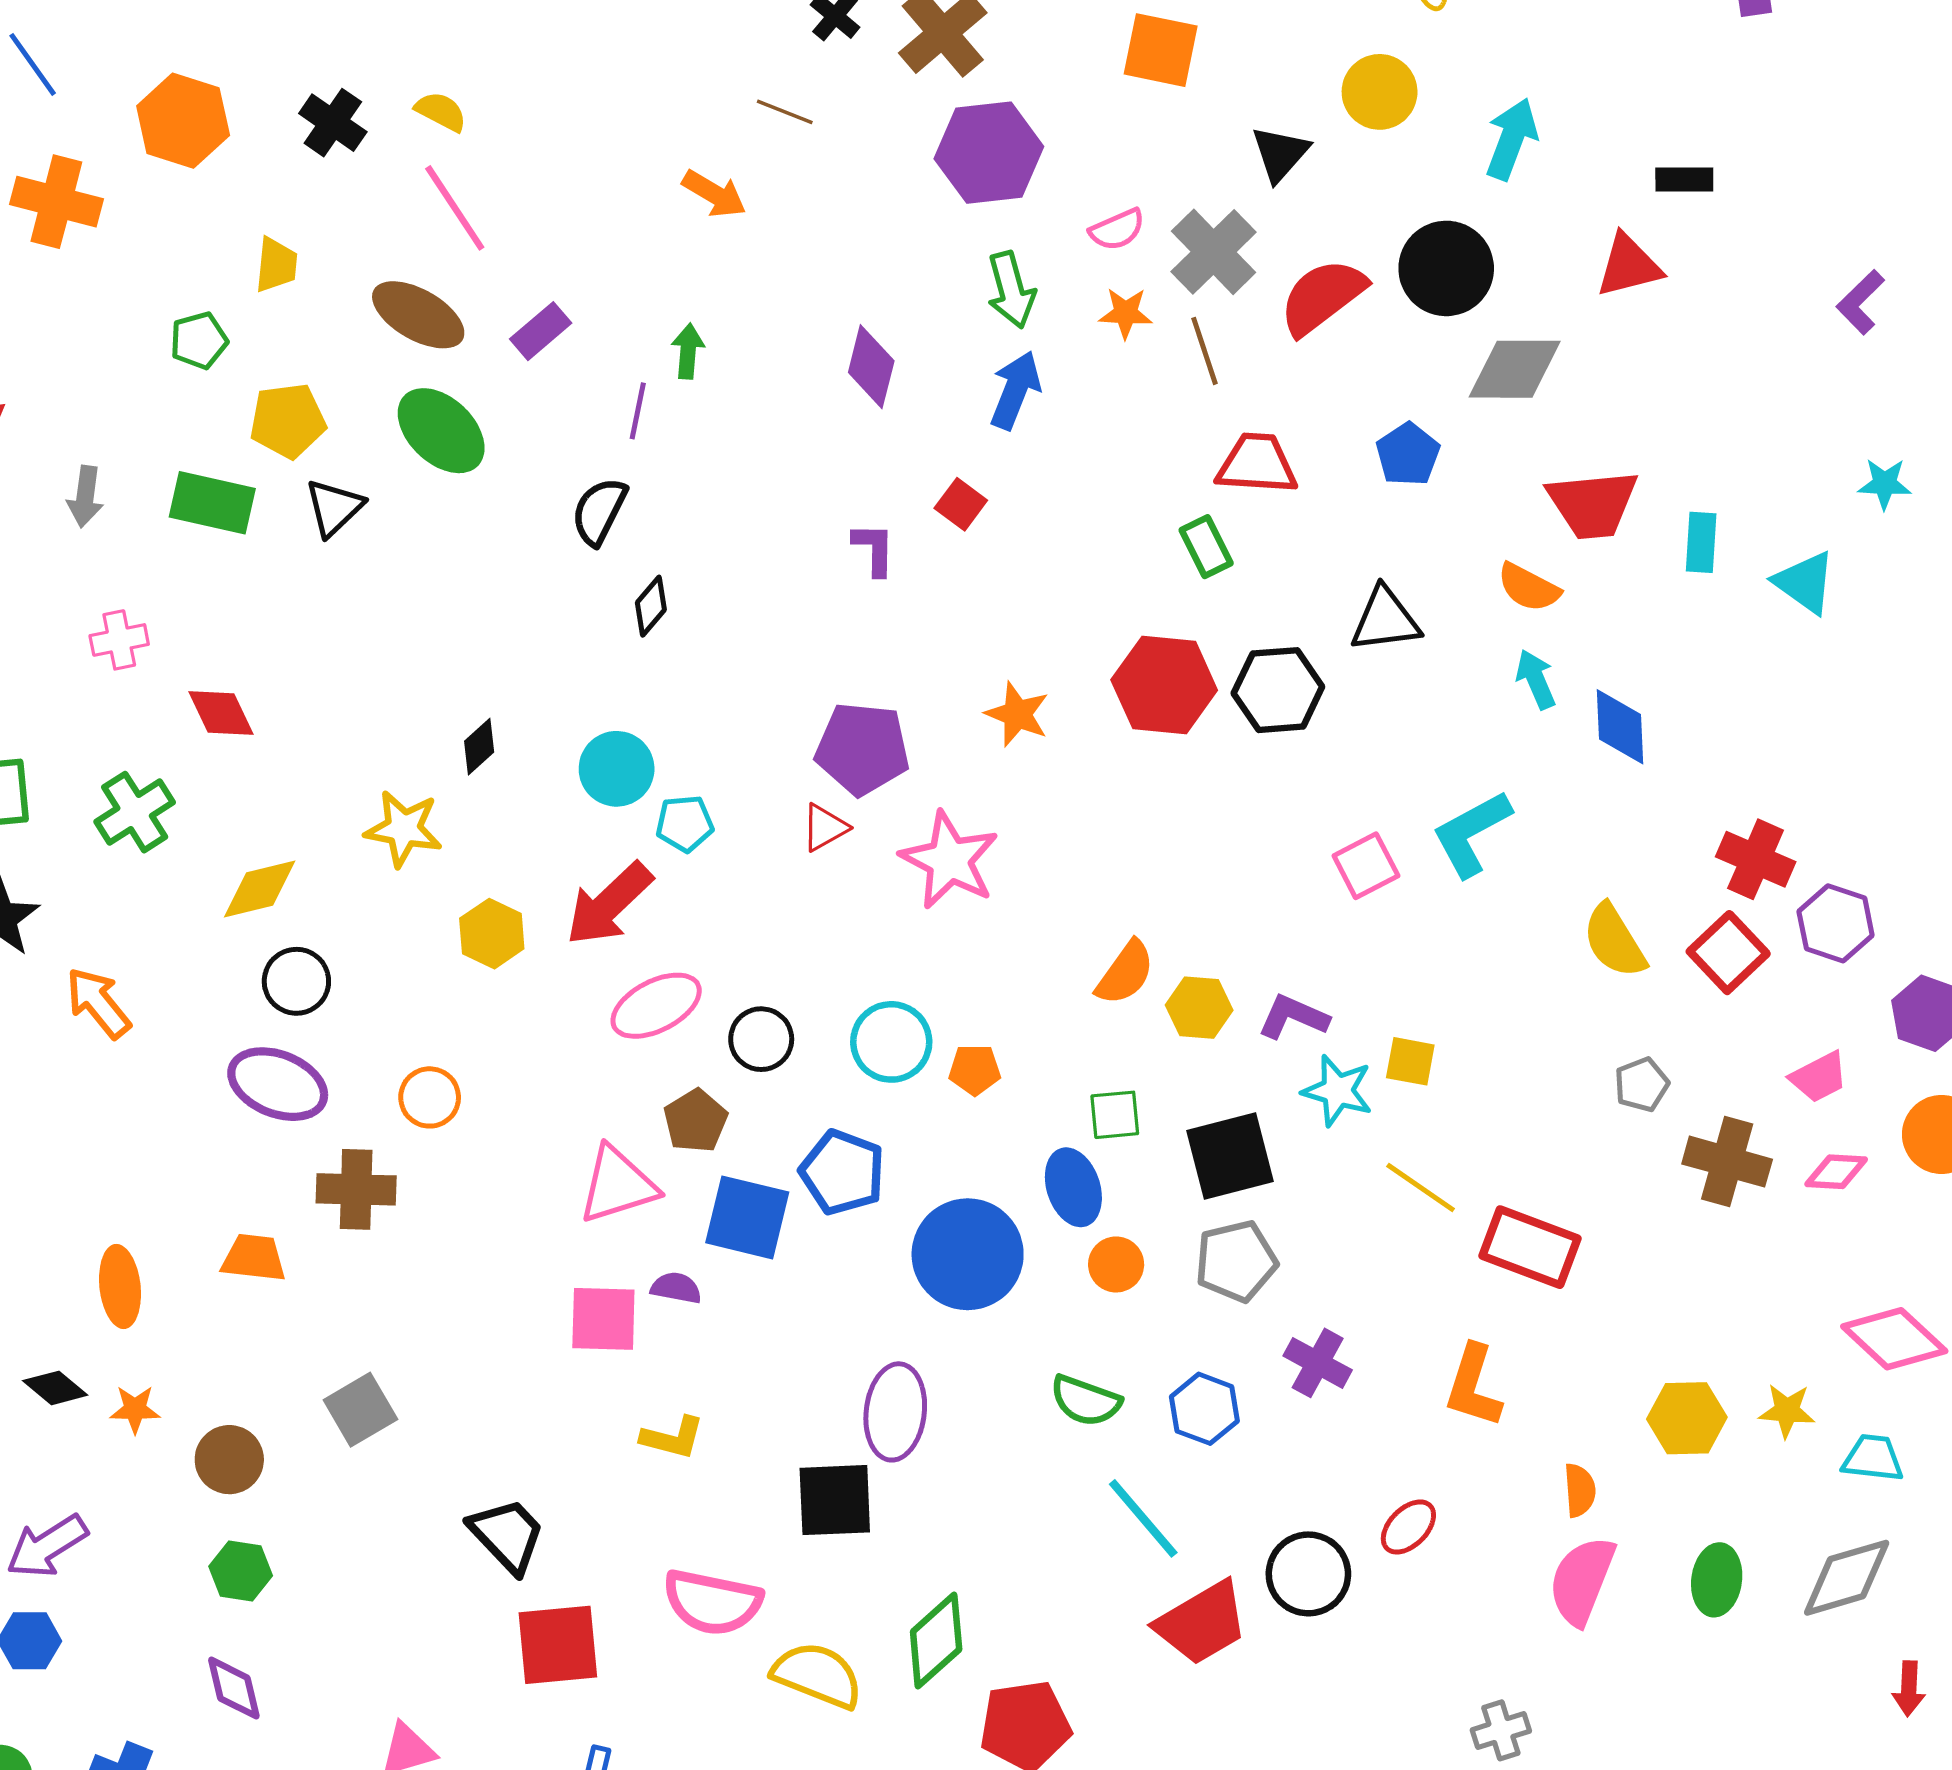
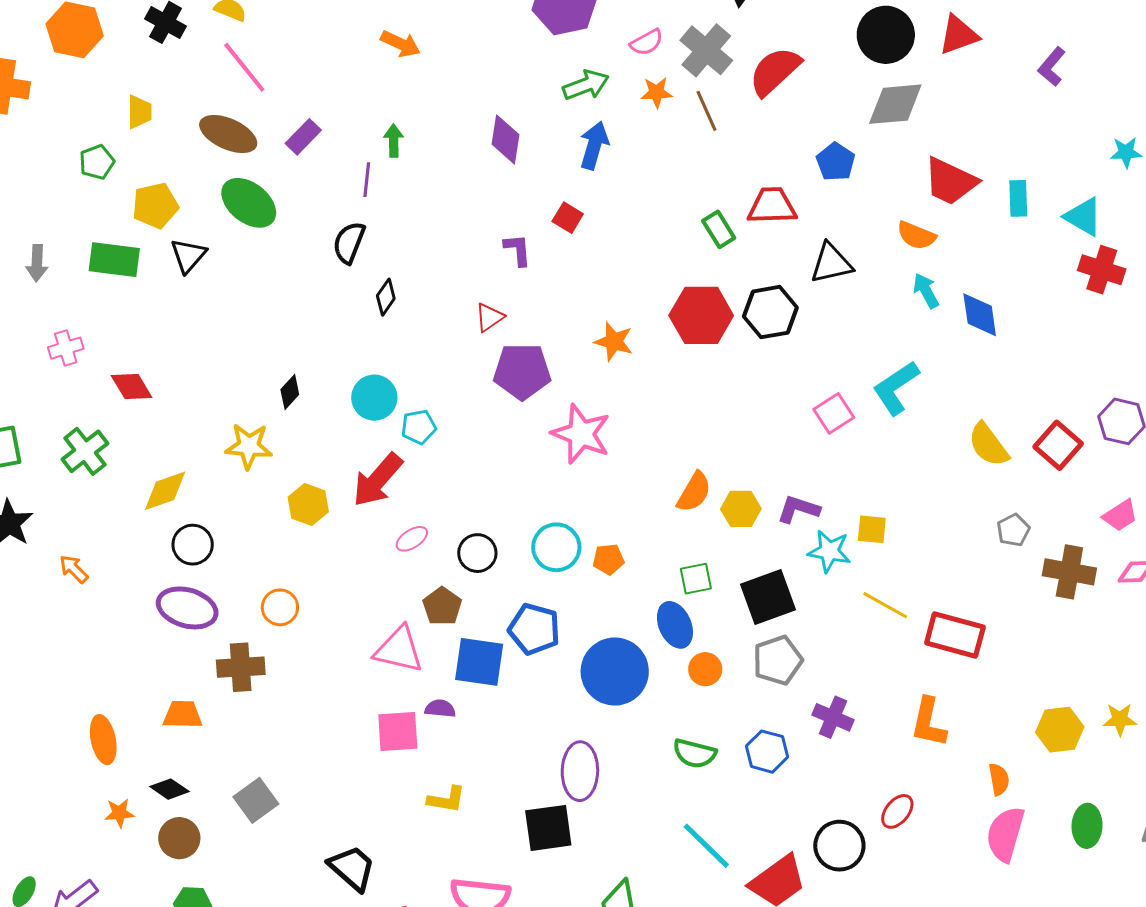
black circle: (1446, 268) -> (886, 35), moved
green arrow: (1011, 290) -> (586, 85), turned -90
purple L-shape: (1861, 302) -> (1052, 67), moved
red trapezoid: (1257, 464) -> (772, 206), moved
red trapezoid: (1593, 504) -> (950, 181), turned 36
red triangle: (825, 828) -> (489, 317), moved
red cross: (1756, 859) -> (1102, 270), moved
orange arrow: (98, 1003) -> (74, 569), size x0.7
pink ellipse: (656, 1006) -> (412, 539), size x0.6
pink triangle: (618, 1185) -> (399, 650), turned 36
black diamond: (55, 1388) -> (170, 789), moved
cyan line: (1143, 1518) -> (706, 846), moved

